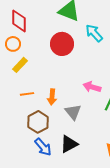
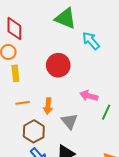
red circle: (62, 44) -> (58, 65), moved
yellow rectangle: (20, 65) -> (15, 73), turned -49

